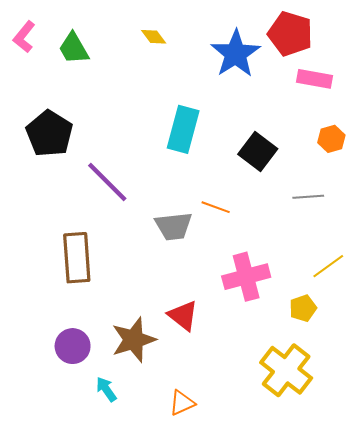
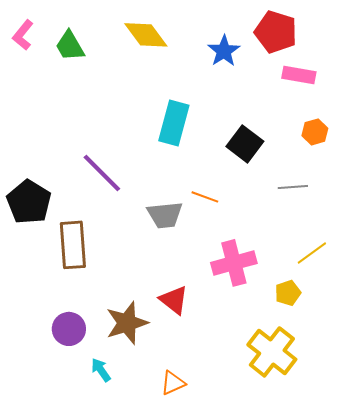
yellow diamond: (154, 37) -> (146, 35), size x1.8
blue star: (236, 54) -> (224, 51), size x0.7
black pentagon: (49, 134) -> (29, 202), moved

